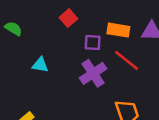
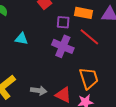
purple cross: (93, 73) -> (63, 46), turned -35

